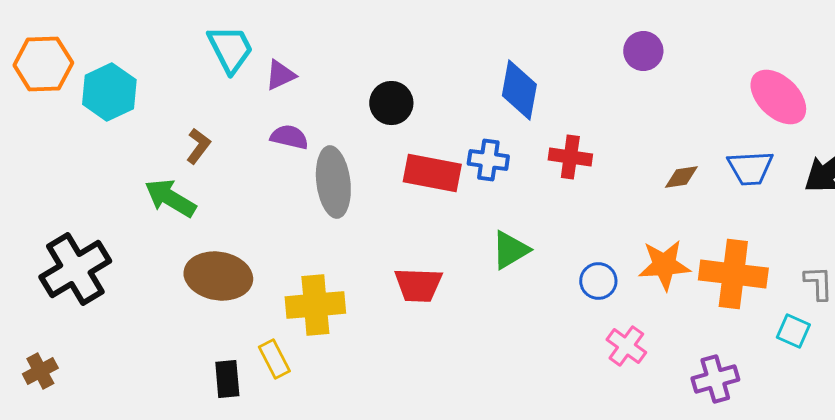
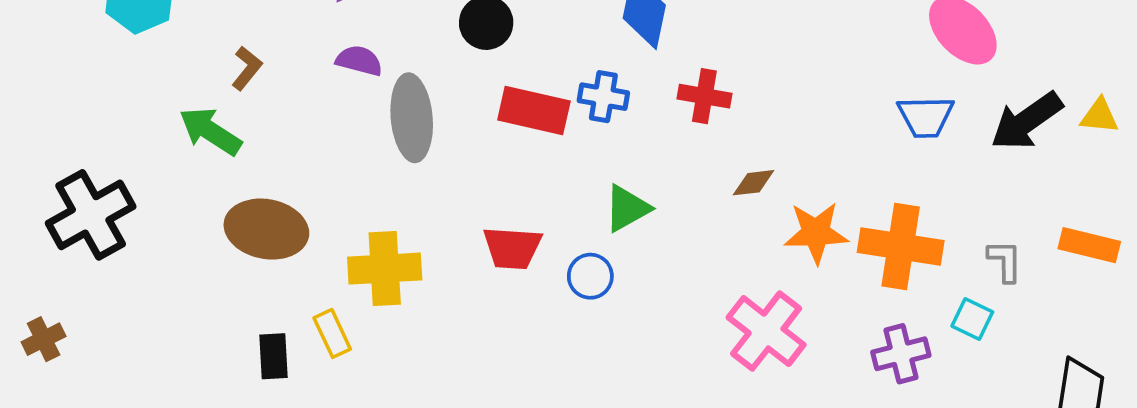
brown diamond: (681, 177) -> (753, 183), moved
blue circle: (598, 281) -> (590, 276), moved
pink cross: (626, 346) -> (766, 331), size x1.6
purple cross: (715, 379) -> (901, 354), moved

